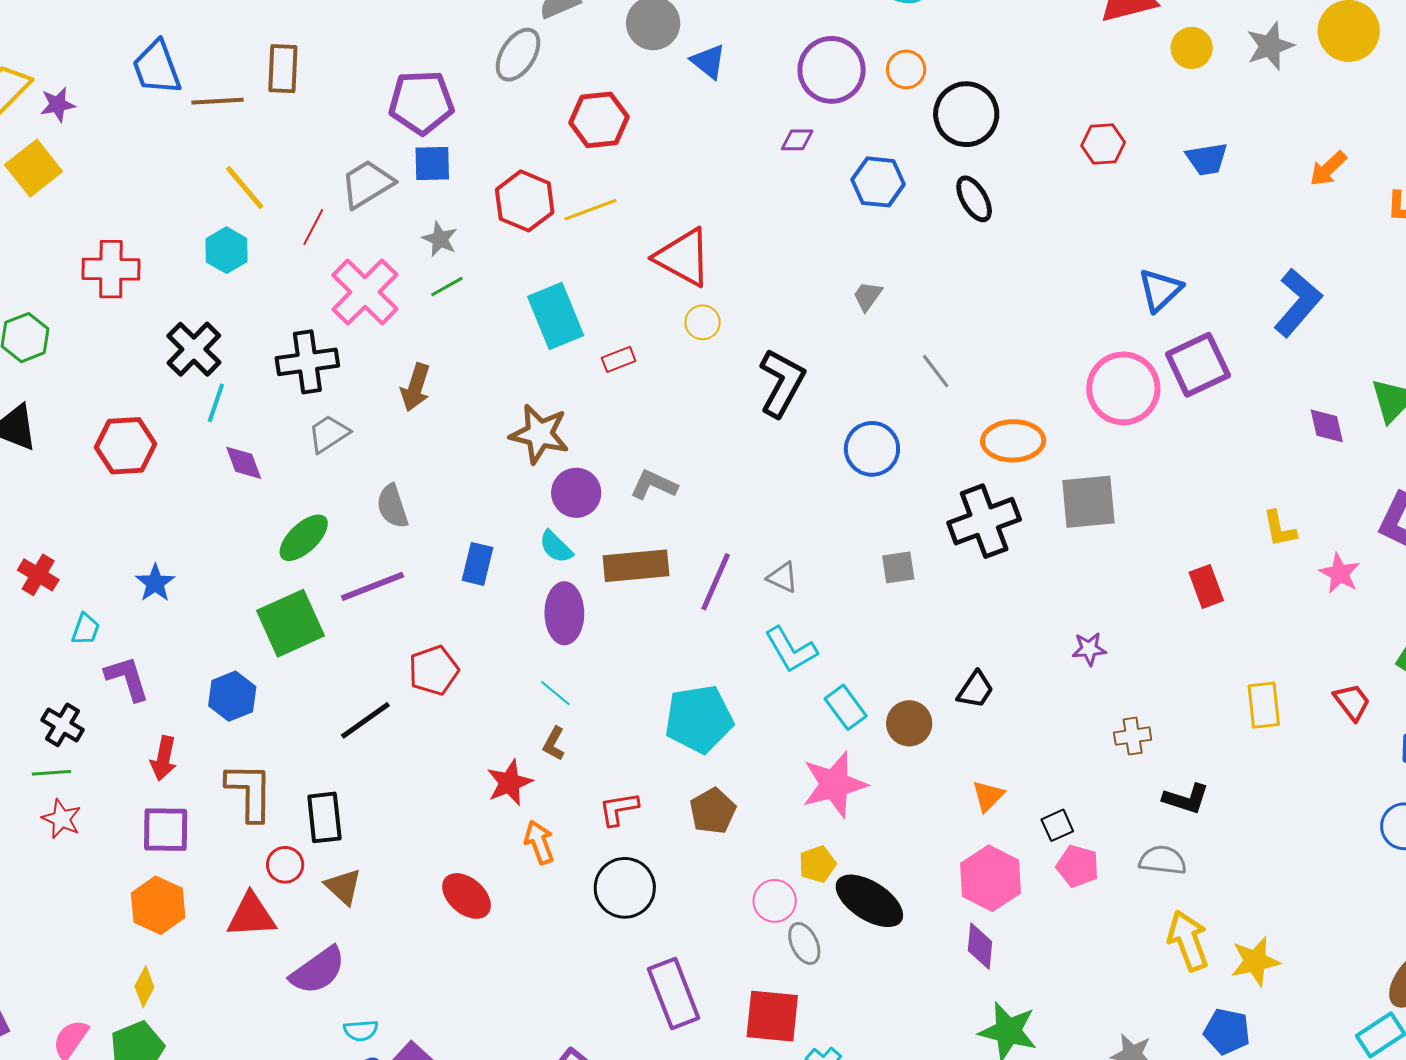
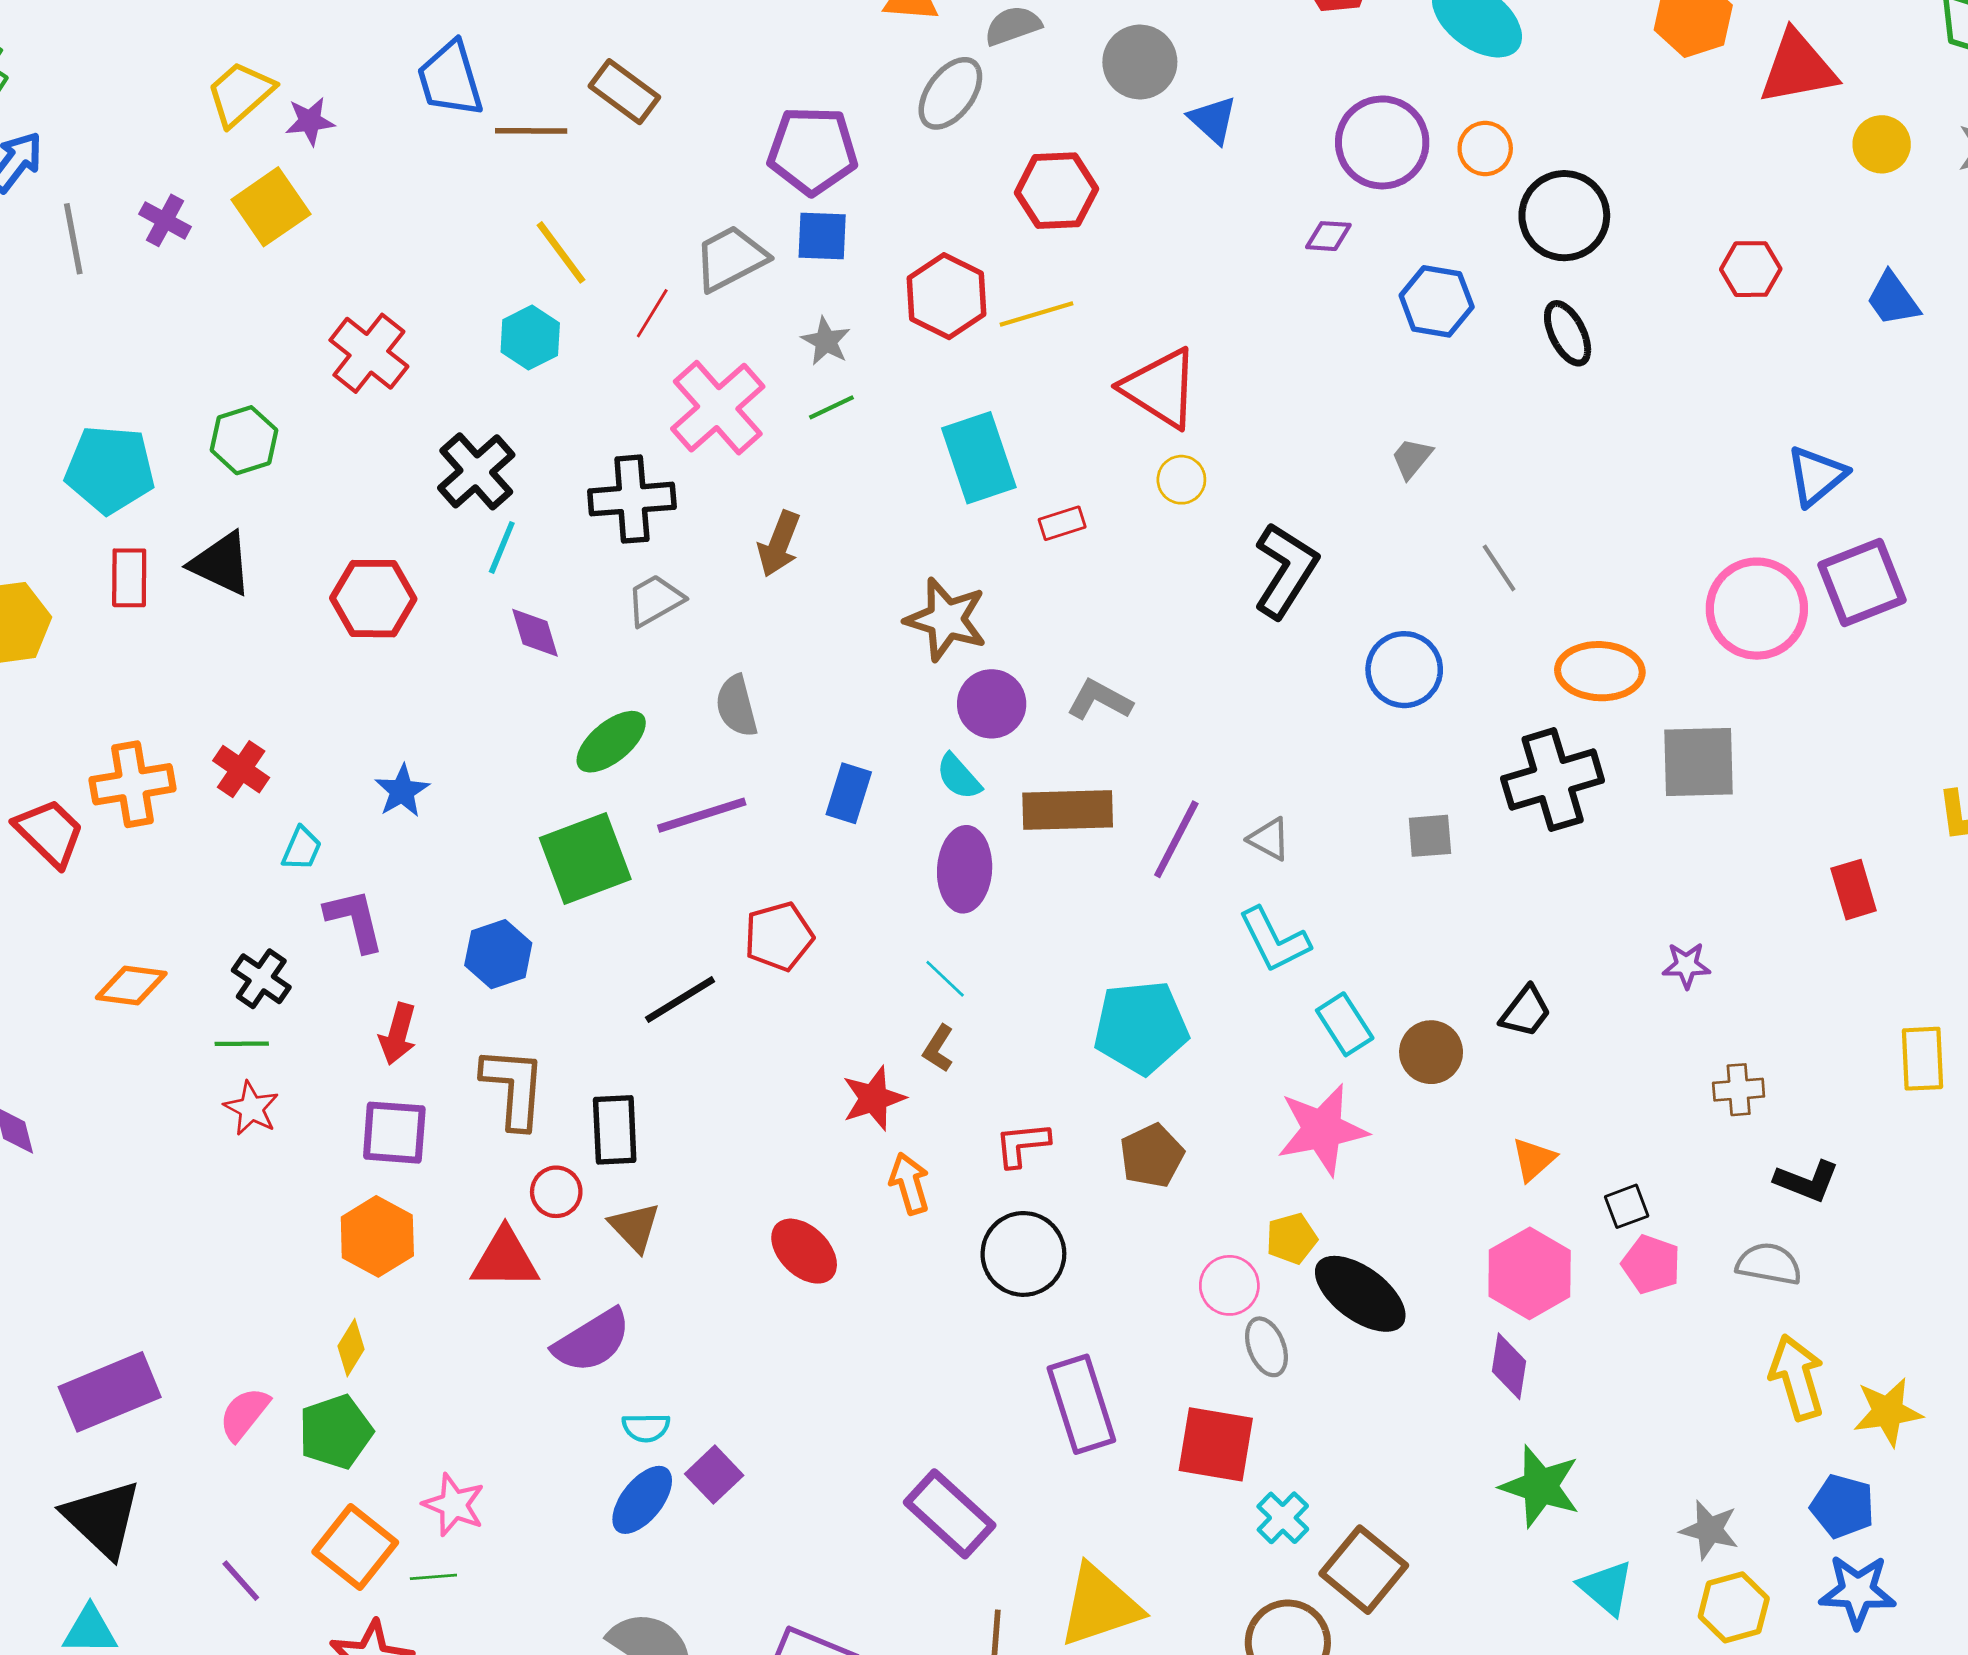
brown rectangle: (283, 69) -> (624, 92), turned -60
blue trapezoid: (1207, 159) -> (1893, 299), turned 60
red cross: (111, 269) -> (369, 353), turned 34

